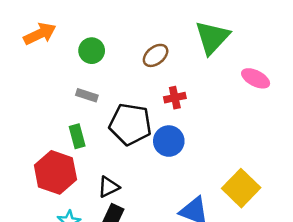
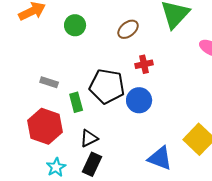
gray rectangle: (87, 95) -> (49, 82), moved
green rectangle: (77, 136) -> (76, 102), moved

